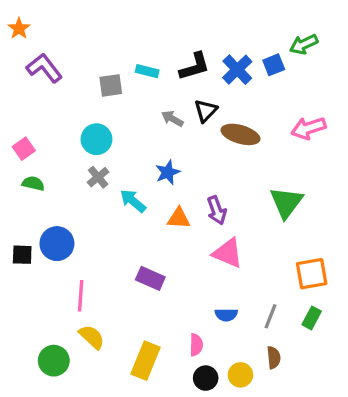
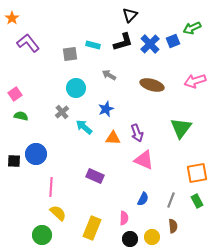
black triangle: (206, 111) -> (130, 15), moved
cyan circle: (96, 139) -> (76, 88), moved
blue semicircle: (226, 315) -> (143, 199), turned -64
green rectangle: (312, 318) -> (197, 201), turned -56
green circle: (54, 361) -> (42, 235), moved

